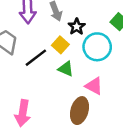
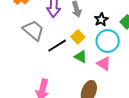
black star: (77, 27) -> (101, 20), moved
pink triangle: (94, 86) -> (104, 64), moved

